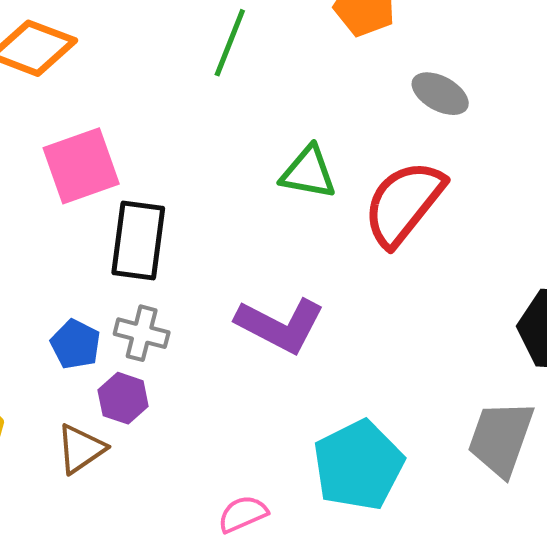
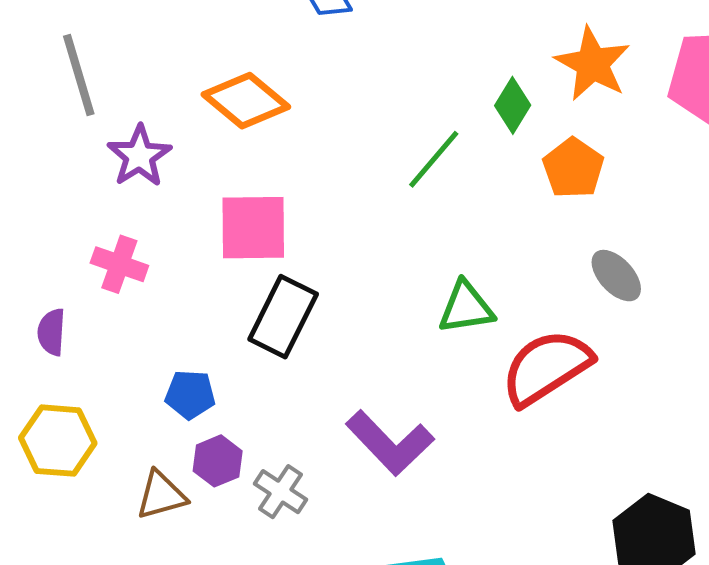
green triangle: (308, 172) -> (466, 307), turned -38
gray cross: (142, 333) -> (280, 492), moved
blue pentagon: (75, 344) -> (190, 395), turned 30

